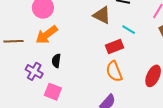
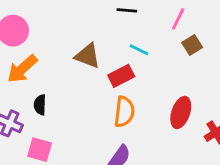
brown triangle: (102, 15) -> (88, 56), moved
orange semicircle: (114, 71) -> (124, 112), turned -145

